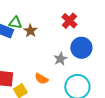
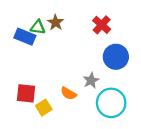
brown star: (30, 31) -> (56, 22), moved
gray star: (60, 59) -> (91, 80), moved

